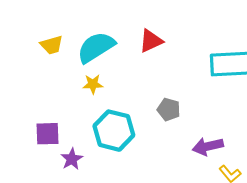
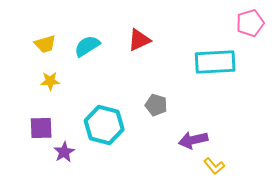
cyan semicircle: (96, 47) -> (87, 46), size x0.7
yellow star: (93, 84) -> (50, 81), moved

